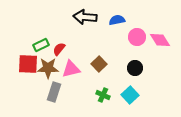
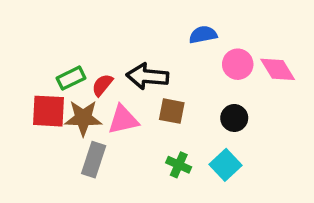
black arrow: (85, 17) -> (147, 76), moved
brown square: (99, 64) -> (172, 111), turned -35

